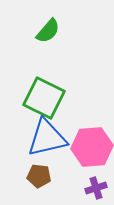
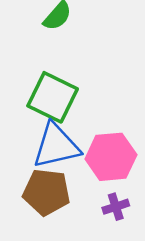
brown pentagon: (39, 176) -> (46, 192), size x1.6

